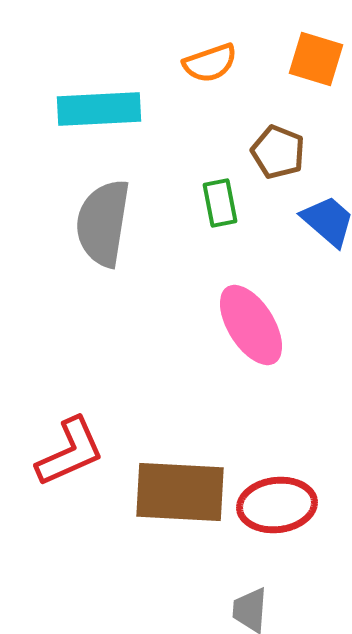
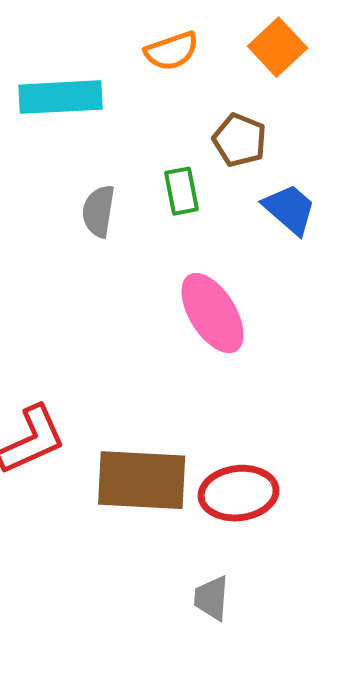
orange square: (316, 59) -> (278, 47), turned 30
gray semicircle: (103, 223) -> (99, 211), moved, size x0.6

